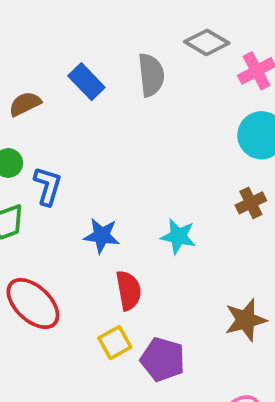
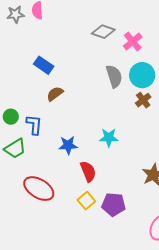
gray semicircle: (151, 75) -> (114, 76), moved
brown semicircle: (25, 104) -> (55, 94), moved
brown cross: (251, 203) -> (143, 100), moved

